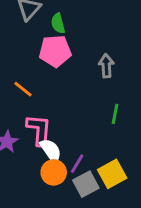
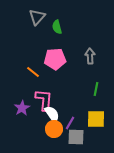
pink pentagon: (55, 51) -> (55, 59), moved
yellow square: (112, 174) -> (96, 119), moved, turned 30
gray square: (86, 184) -> (76, 137), turned 30

